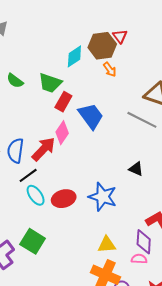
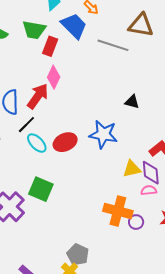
blue trapezoid: (91, 116) -> (74, 26), moved
gray line: (142, 120) -> (113, 45), moved
yellow triangle: (107, 245) -> (132, 169), moved

